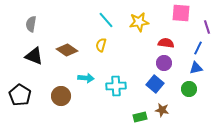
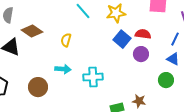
yellow semicircle: (101, 45) -> (66, 40), moved
brown diamond: (67, 50) -> (32, 31), moved
blue triangle: (196, 68) -> (173, 59), turned 40
blue square: (155, 84) -> (122, 39), moved

